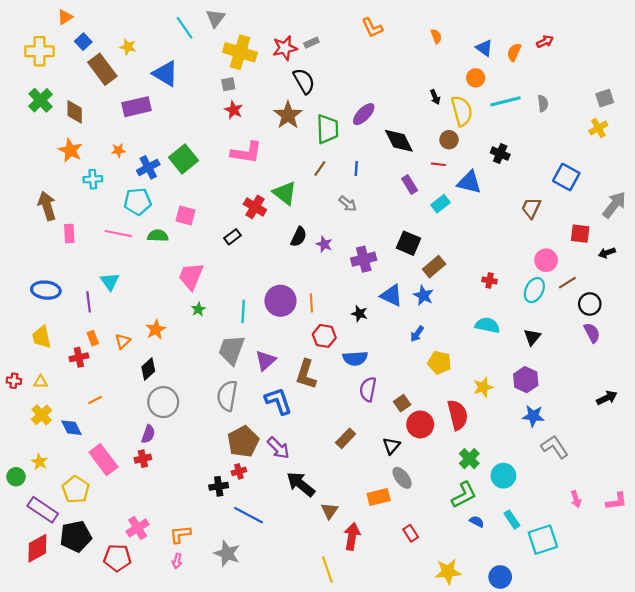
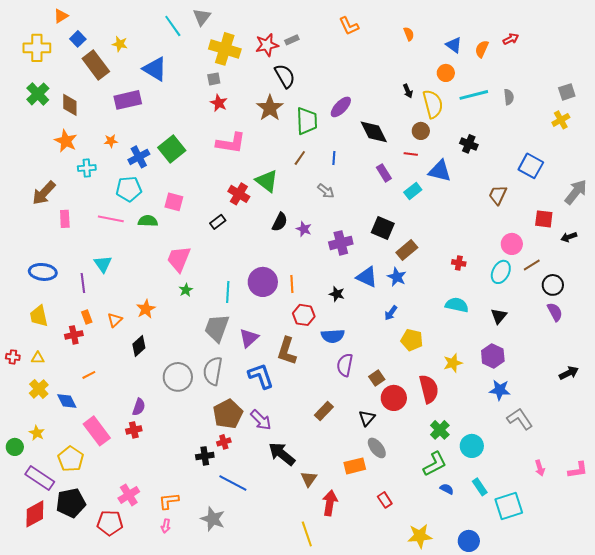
brown arrow: (47, 206) -> (44, 193), turned -120
gray circle: (163, 402) -> (178, 377), moved

